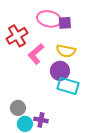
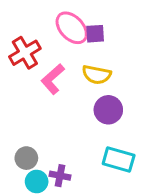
pink ellipse: (49, 19) -> (72, 28), turned 35
purple circle: (60, 71) -> (108, 110), moved
cyan rectangle: (68, 86) -> (119, 160), moved

